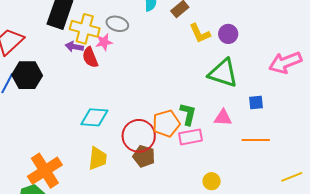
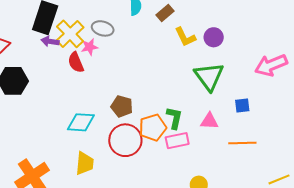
yellow cross: (85, 29) -> (70, 34), turned 32
purple arrow: (74, 47) -> (50, 41), moved
green triangle: (223, 73) -> (209, 77), turned 36
brown pentagon: (144, 156) -> (122, 106), moved

